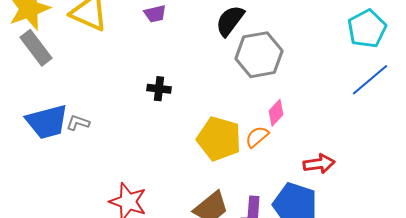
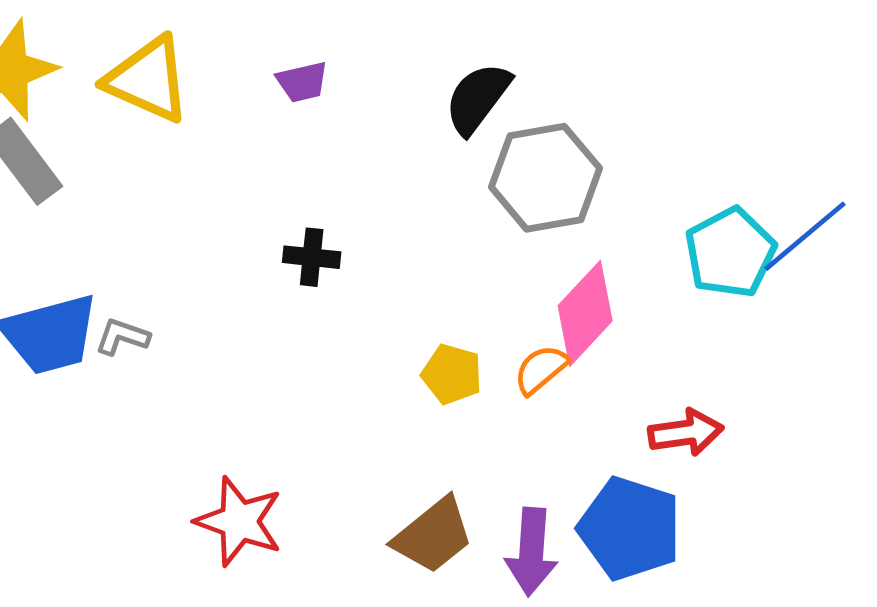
cyan pentagon: (367, 29) -> (730, 253), moved
pink diamond: (276, 113) -> (585, 313), size x1.6
yellow pentagon: (219, 139) -> (452, 374), size x0.6

